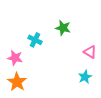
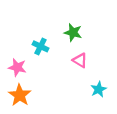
pink triangle: (90, 52) -> (80, 60), moved

